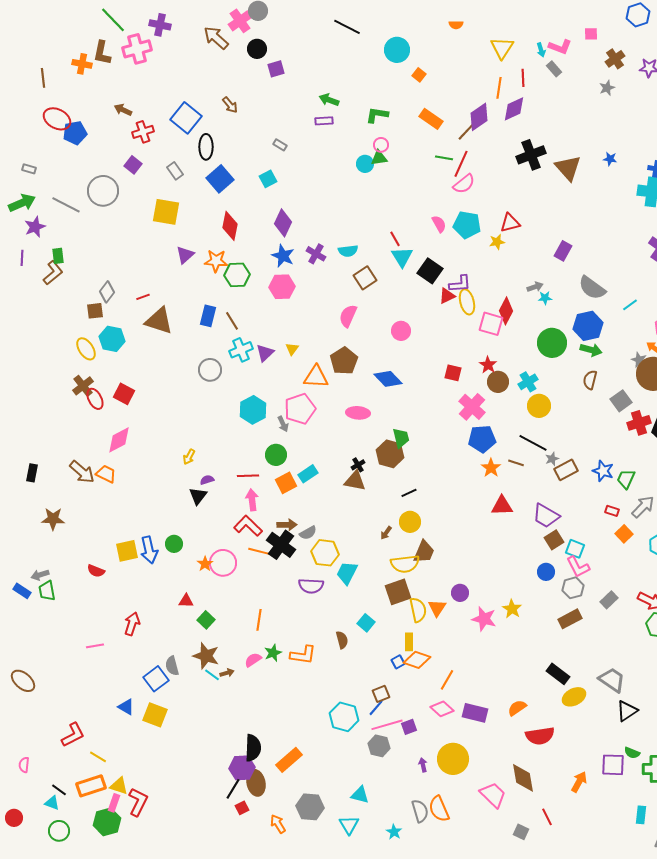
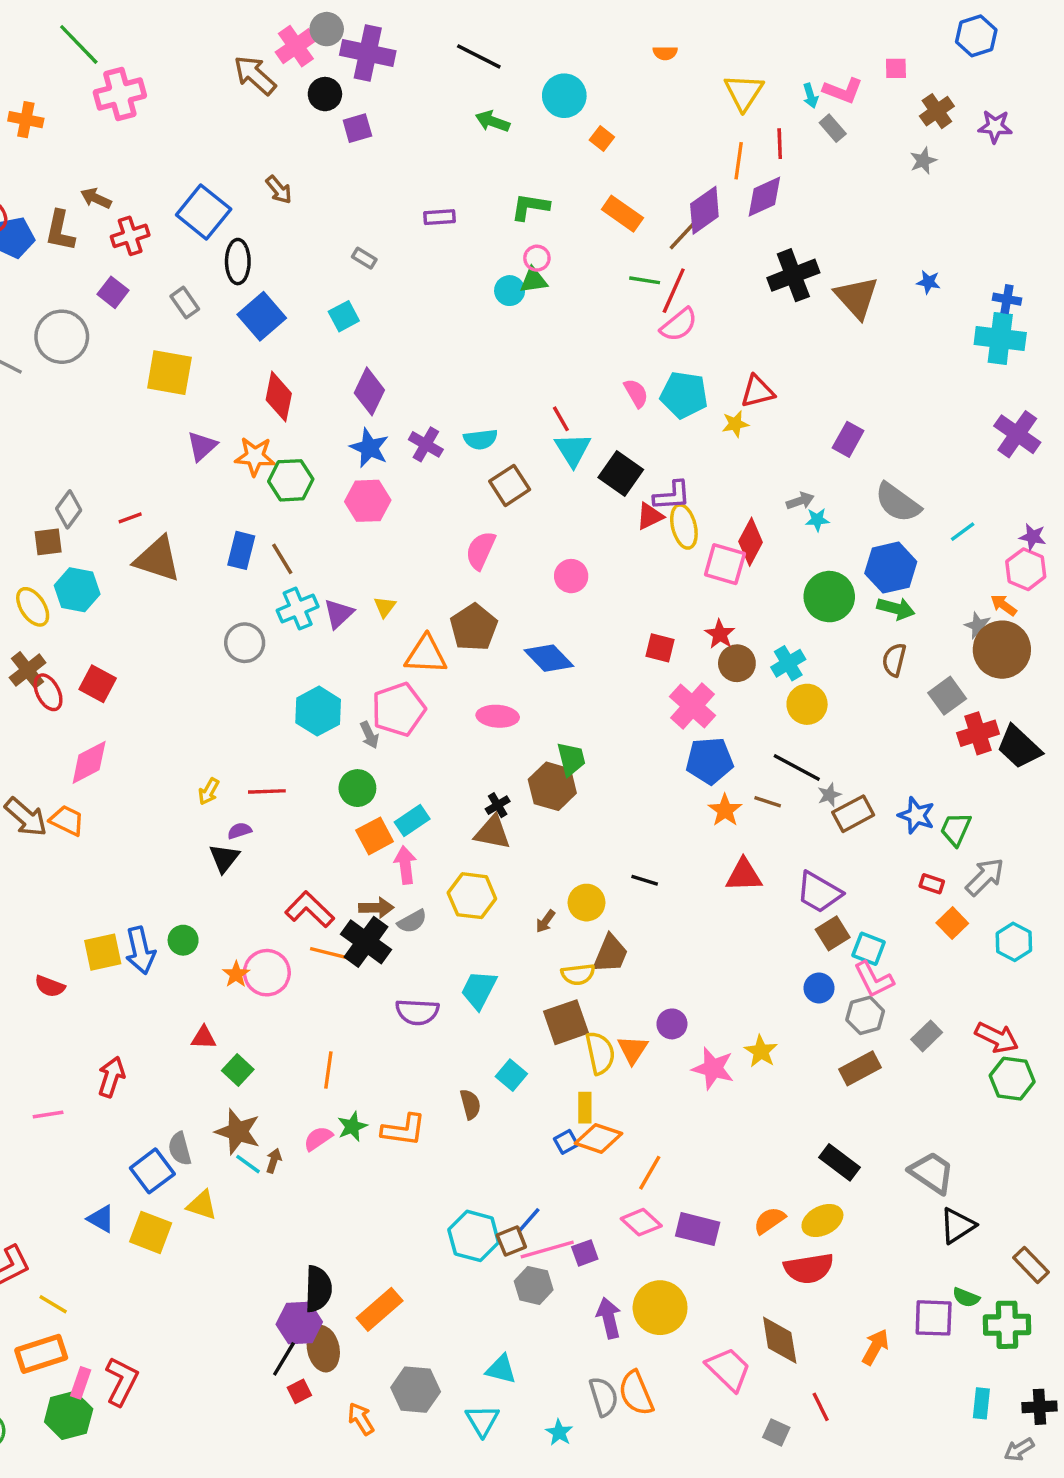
purple cross: (160, 25) -> (368, 53), moved, size x1.4
brown L-shape: (102, 53) -> (60, 231), moved
green arrow: (329, 100) -> (492, 121), moved
red line: (248, 476) -> (267, 791), moved
black line: (409, 493) -> (645, 880), moved, turned 42
pink arrow: (252, 500) -> (405, 865), moved
yellow hexagon: (325, 553) -> (472, 896), moved
yellow semicircle: (405, 564) -> (578, 974), size x0.7
brown arrow: (227, 673) -> (274, 1161), turned -56
brown square: (381, 694) -> (511, 1241), moved
yellow ellipse: (574, 697) -> (822, 1221), moved
purple arrow: (423, 765) -> (609, 1318), size x1.6
yellow triangle: (119, 786) -> (202, 1205), moved

